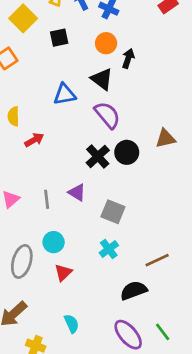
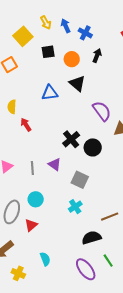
orange circle: (106, 43) -> (72, 59), moved
black arrow: (128, 58) -> (97, 56), moved
purple semicircle: (107, 115) -> (102, 111), moved
red arrow: (34, 140) -> (26, 125), turned -96
black circle: (127, 152) -> (93, 147), moved
red triangle: (63, 272) -> (31, 225), moved
green line: (163, 332) -> (108, 261), moved

